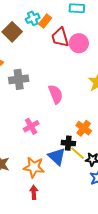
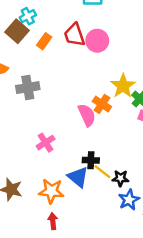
cyan cross: (33, 18) -> (28, 16), moved
orange rectangle: (45, 21) -> (44, 41), moved
pink semicircle: (56, 94) -> (87, 115), moved
orange cross: (84, 128) -> (102, 104), moved

